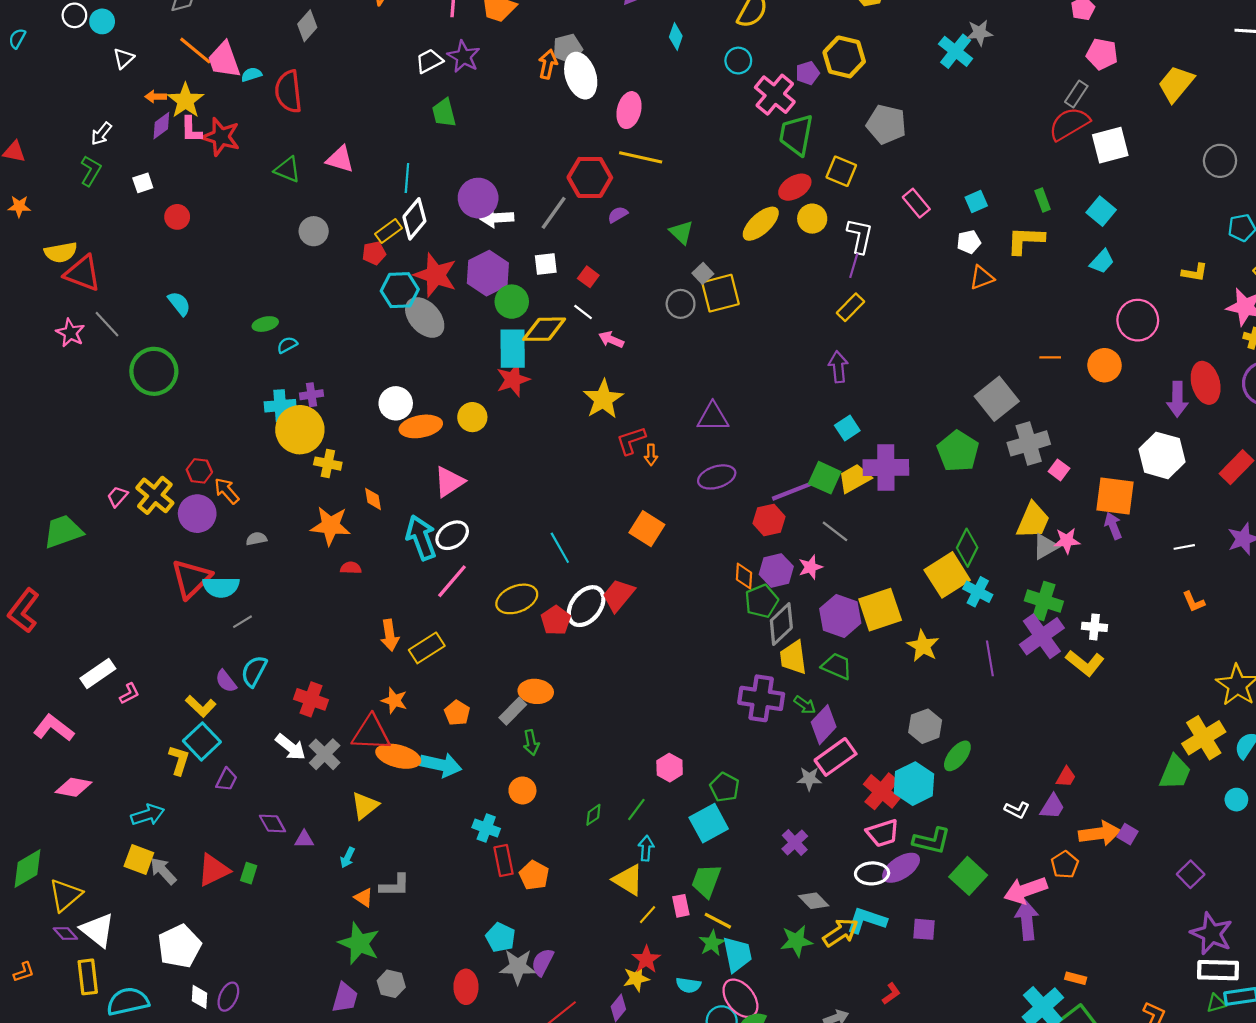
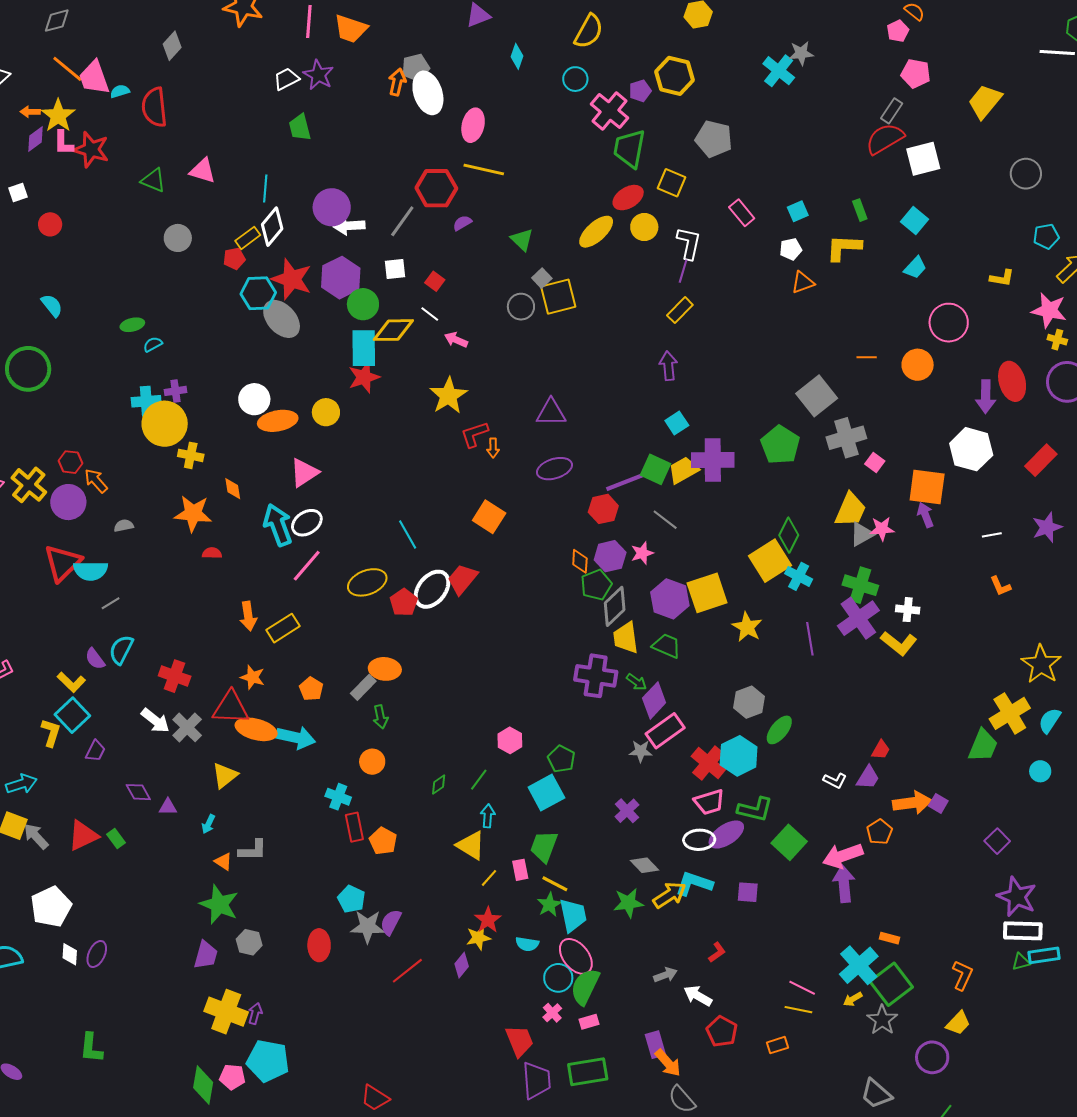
green rectangle: (249, 873) -> (116, 838), turned -54

